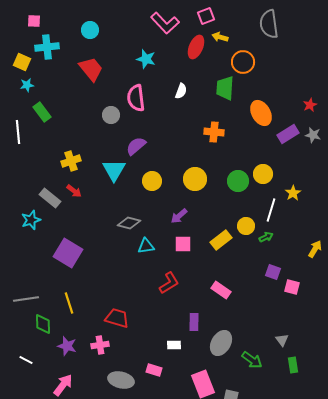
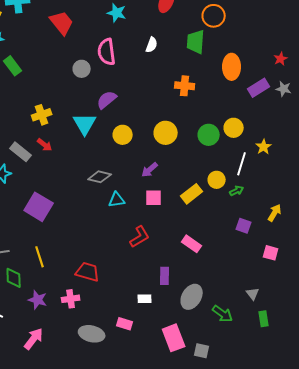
orange ellipse: (261, 113) -> (232, 67), turned 30
yellow arrow: (315, 249) -> (275, 213), moved
pink square: (292, 287) -> (271, 253), moved

